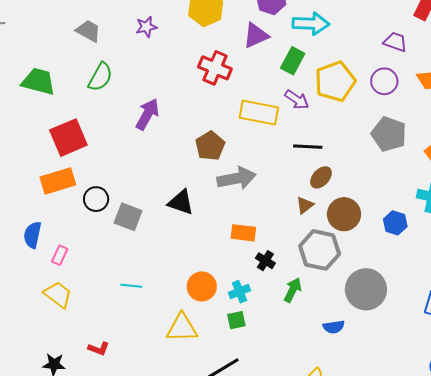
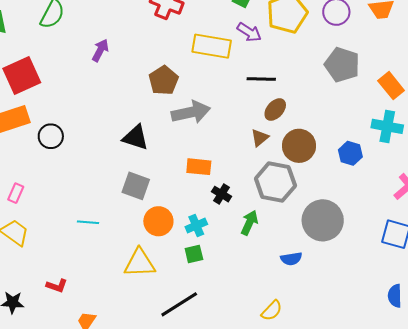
purple arrow: (147, 114) -> (100, 50), size x0.7
gray square: (128, 217) -> (136, 186), moved

